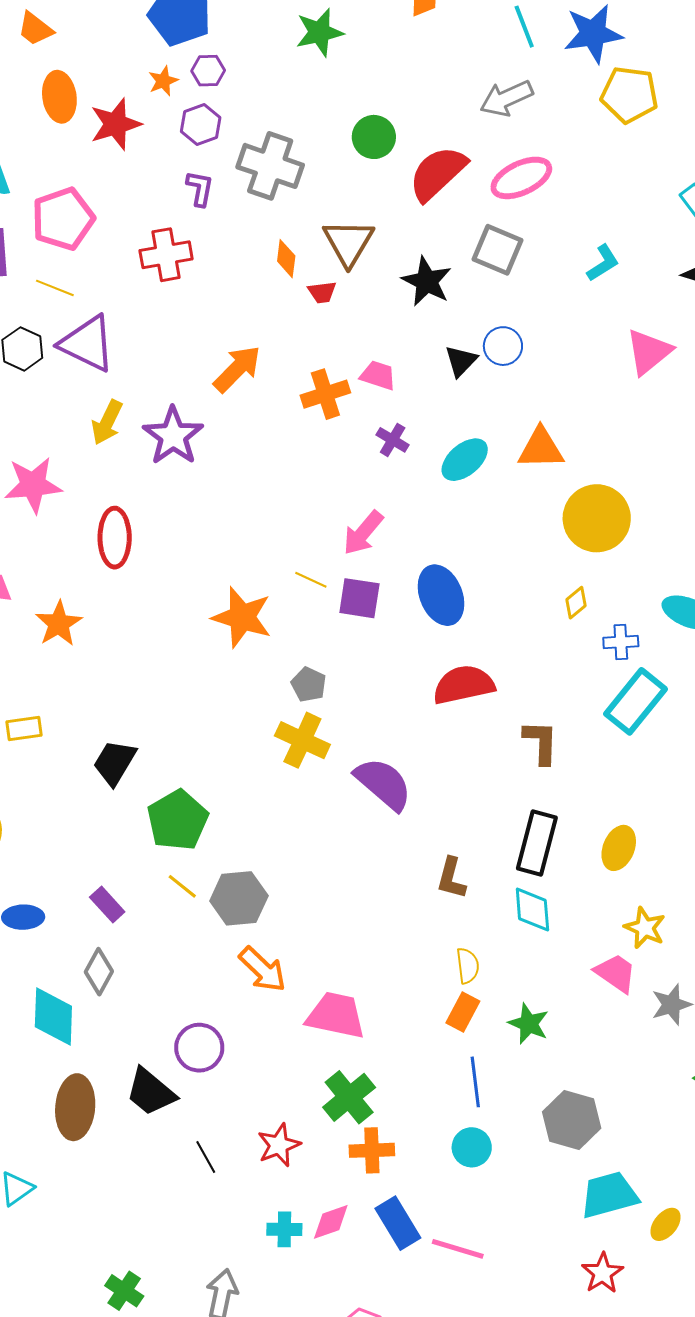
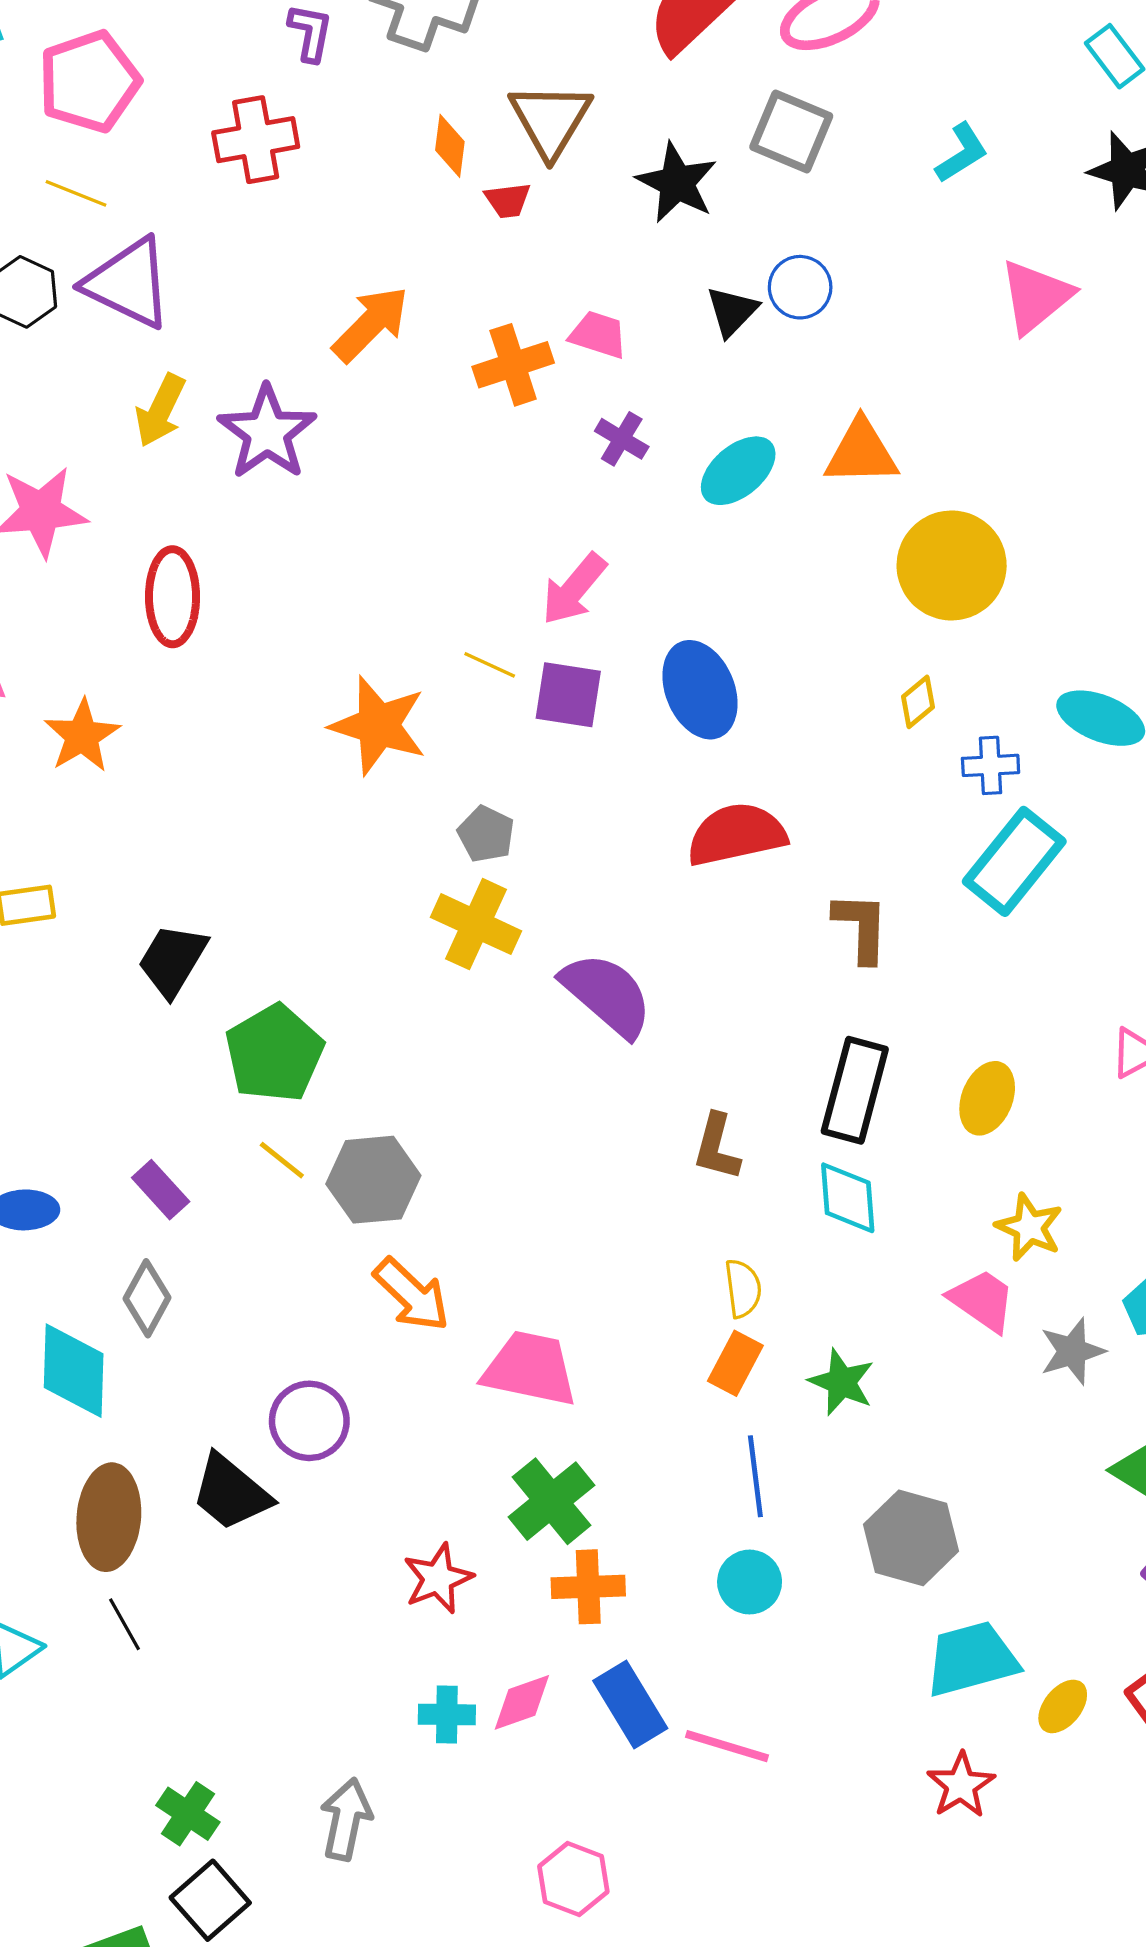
black line: (206, 1157) -> (125, 1624), moved

